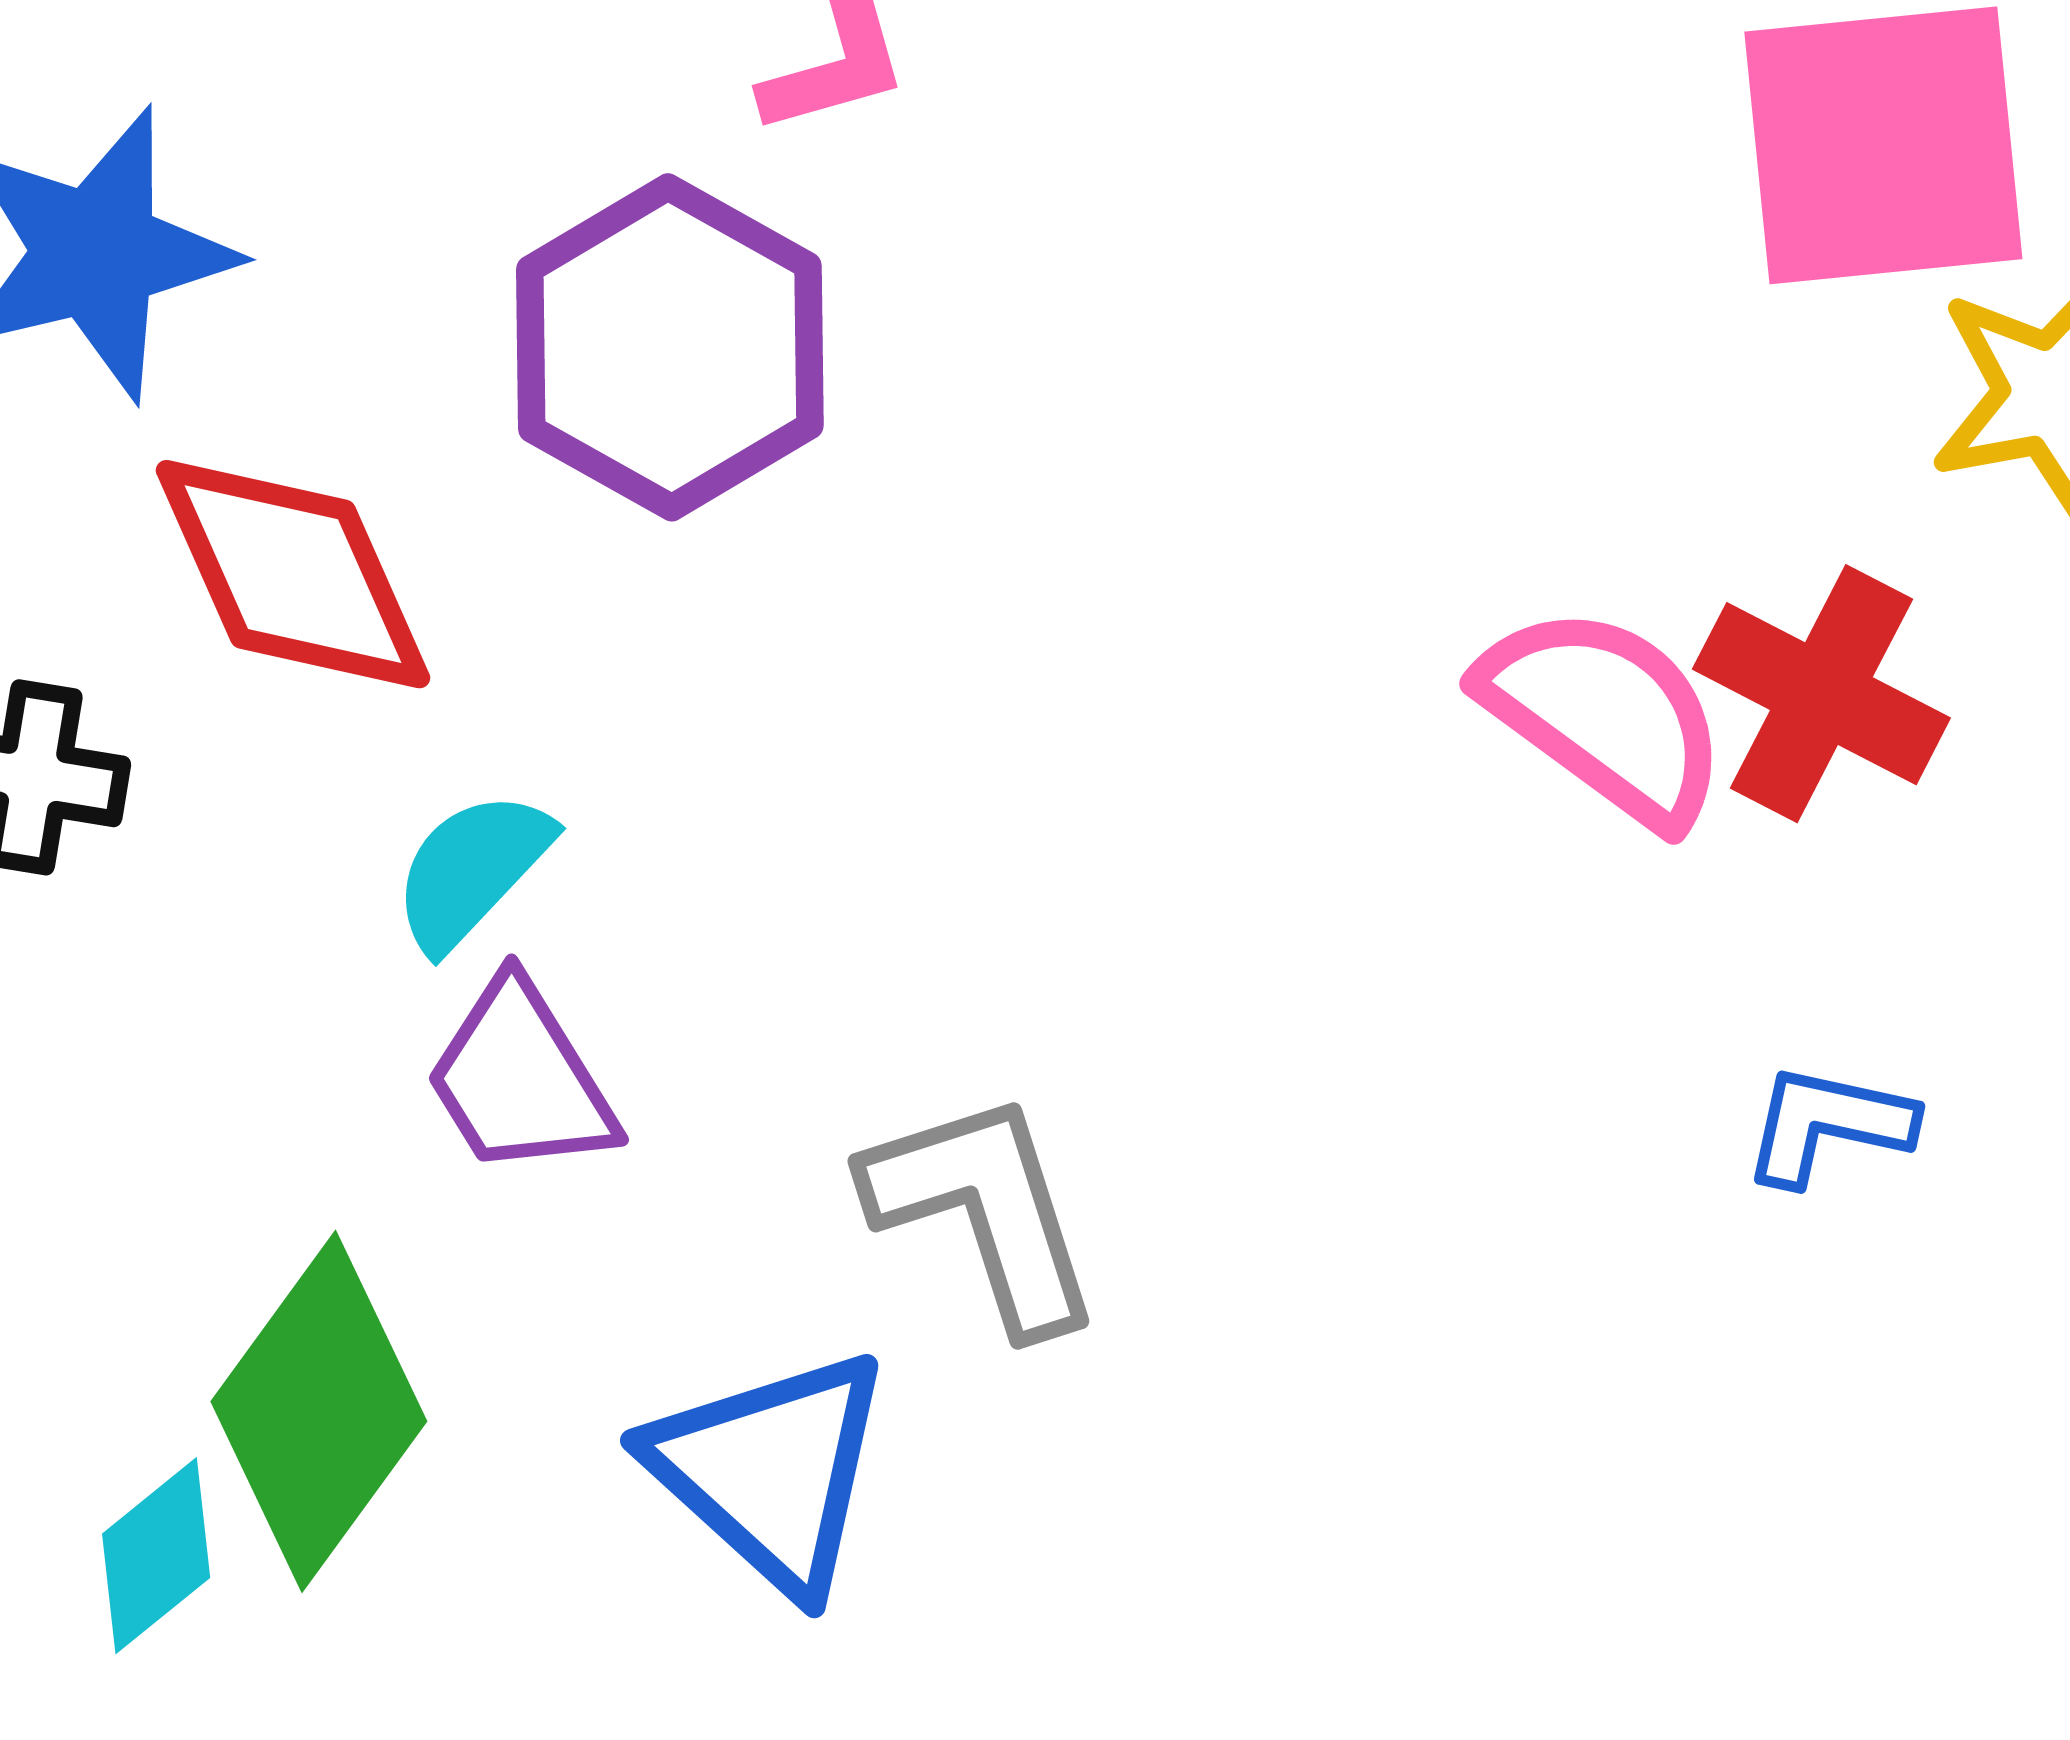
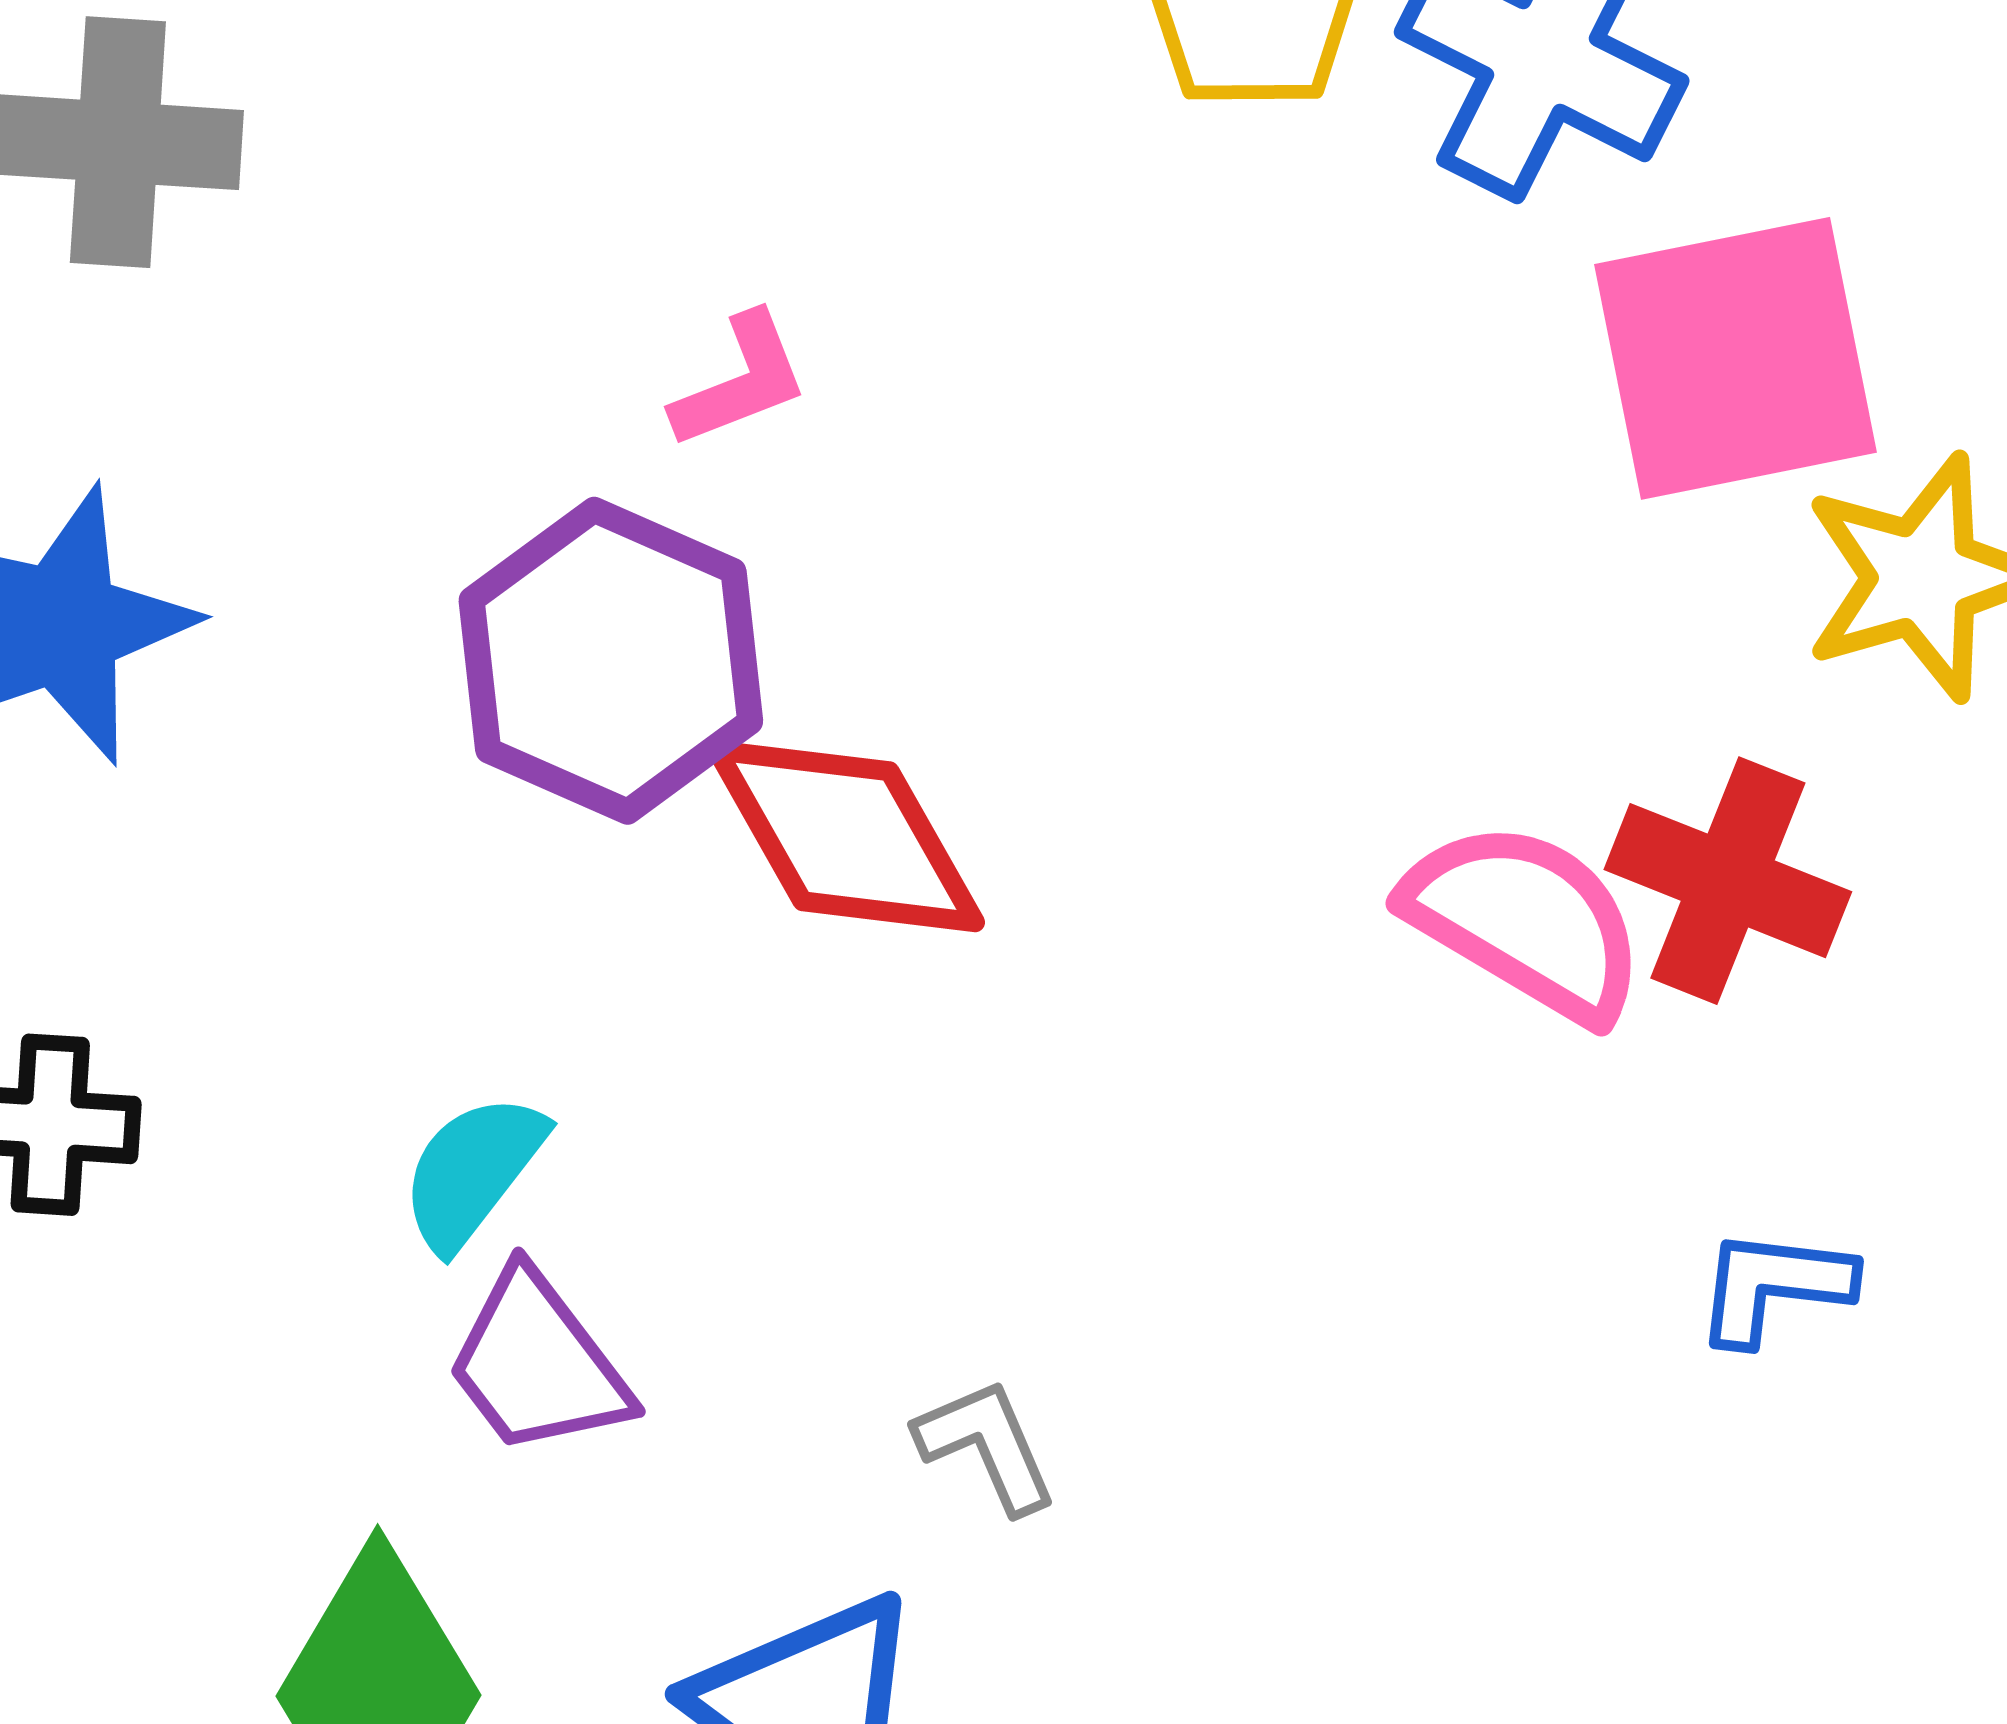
red diamond: (293, 574) -> (846, 836), moved
gray L-shape: (984, 1211) -> (987, 1445), size x0.6

